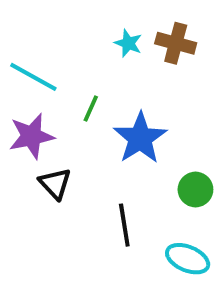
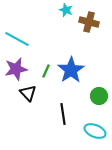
cyan star: (128, 43) -> (66, 10), moved
green line: (91, 108) -> (46, 71), moved

